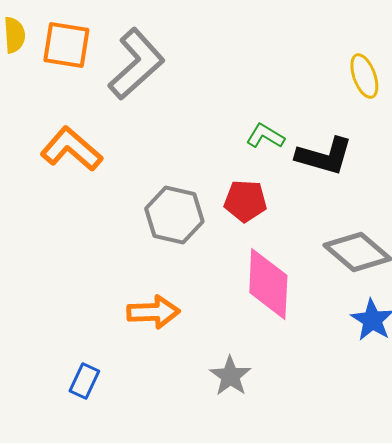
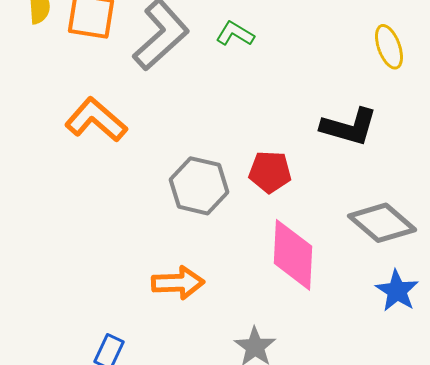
green L-shape: (265, 136) -> (235, 34), moved

